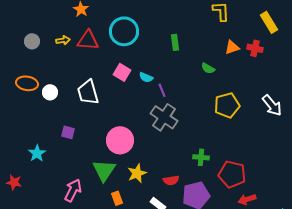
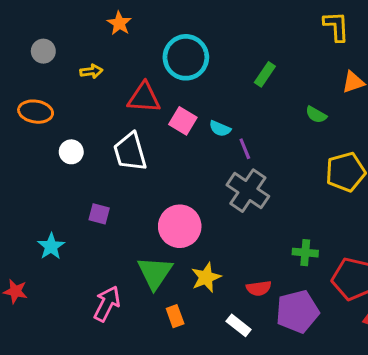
red triangle: (88, 40) -> (144, 98), moved
gray circle: (32, 41) -> (43, 51), moved
green rectangle: (175, 42) -> (265, 74), turned 42
orange ellipse: (27, 83) -> (36, 112), moved

